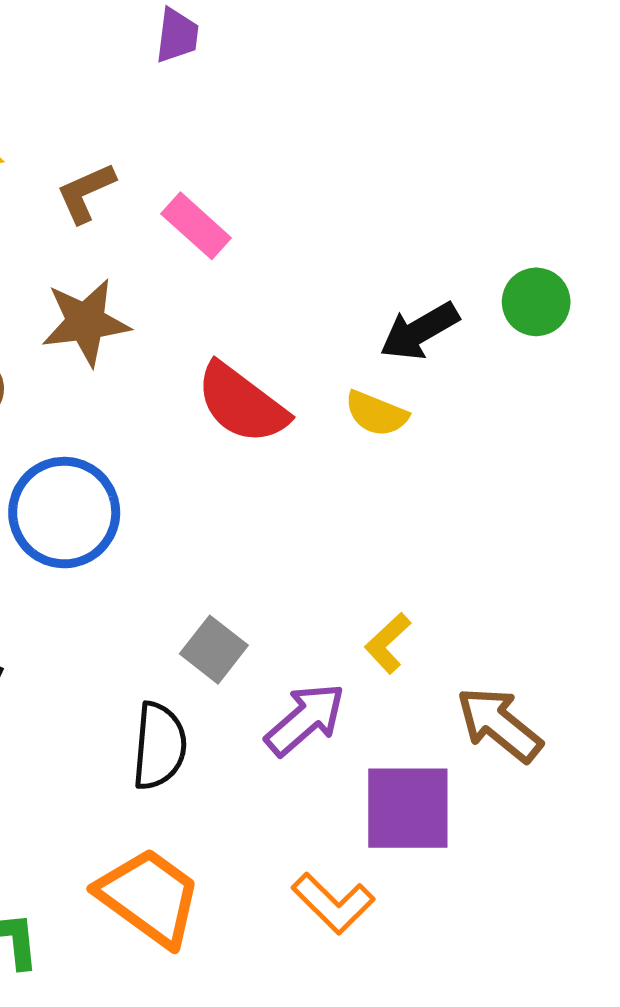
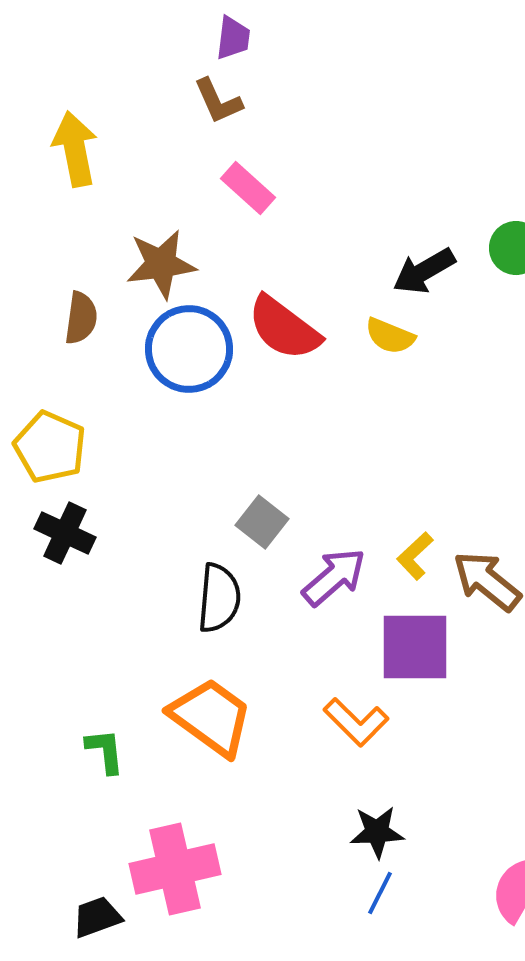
brown L-shape: (86, 193) -> (218, 101), moved, turned -90
blue circle: (64, 513) -> (189, 349), moved
yellow L-shape: (388, 643) -> (415, 556), moved

